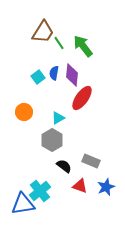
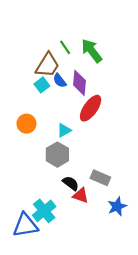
brown trapezoid: (43, 32) -> (47, 65), moved
blue semicircle: (54, 73) -> (60, 81), turned -48
red triangle: (80, 186) -> (81, 195), moved

